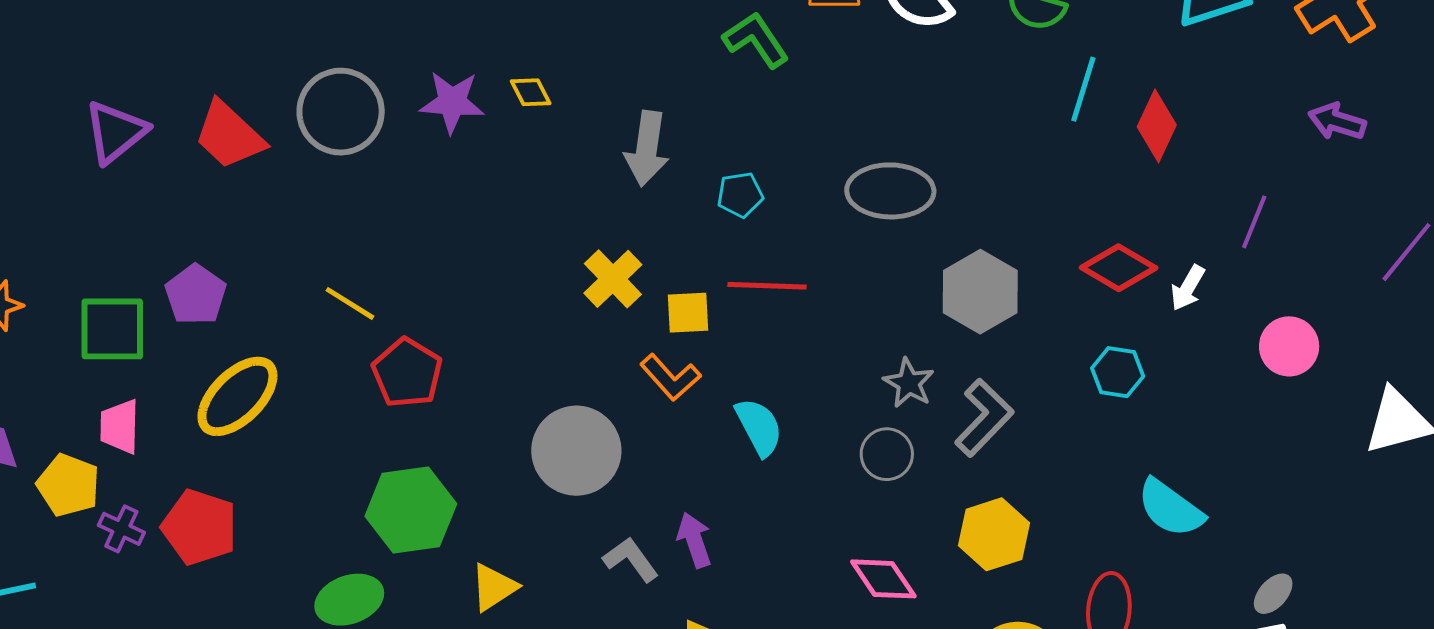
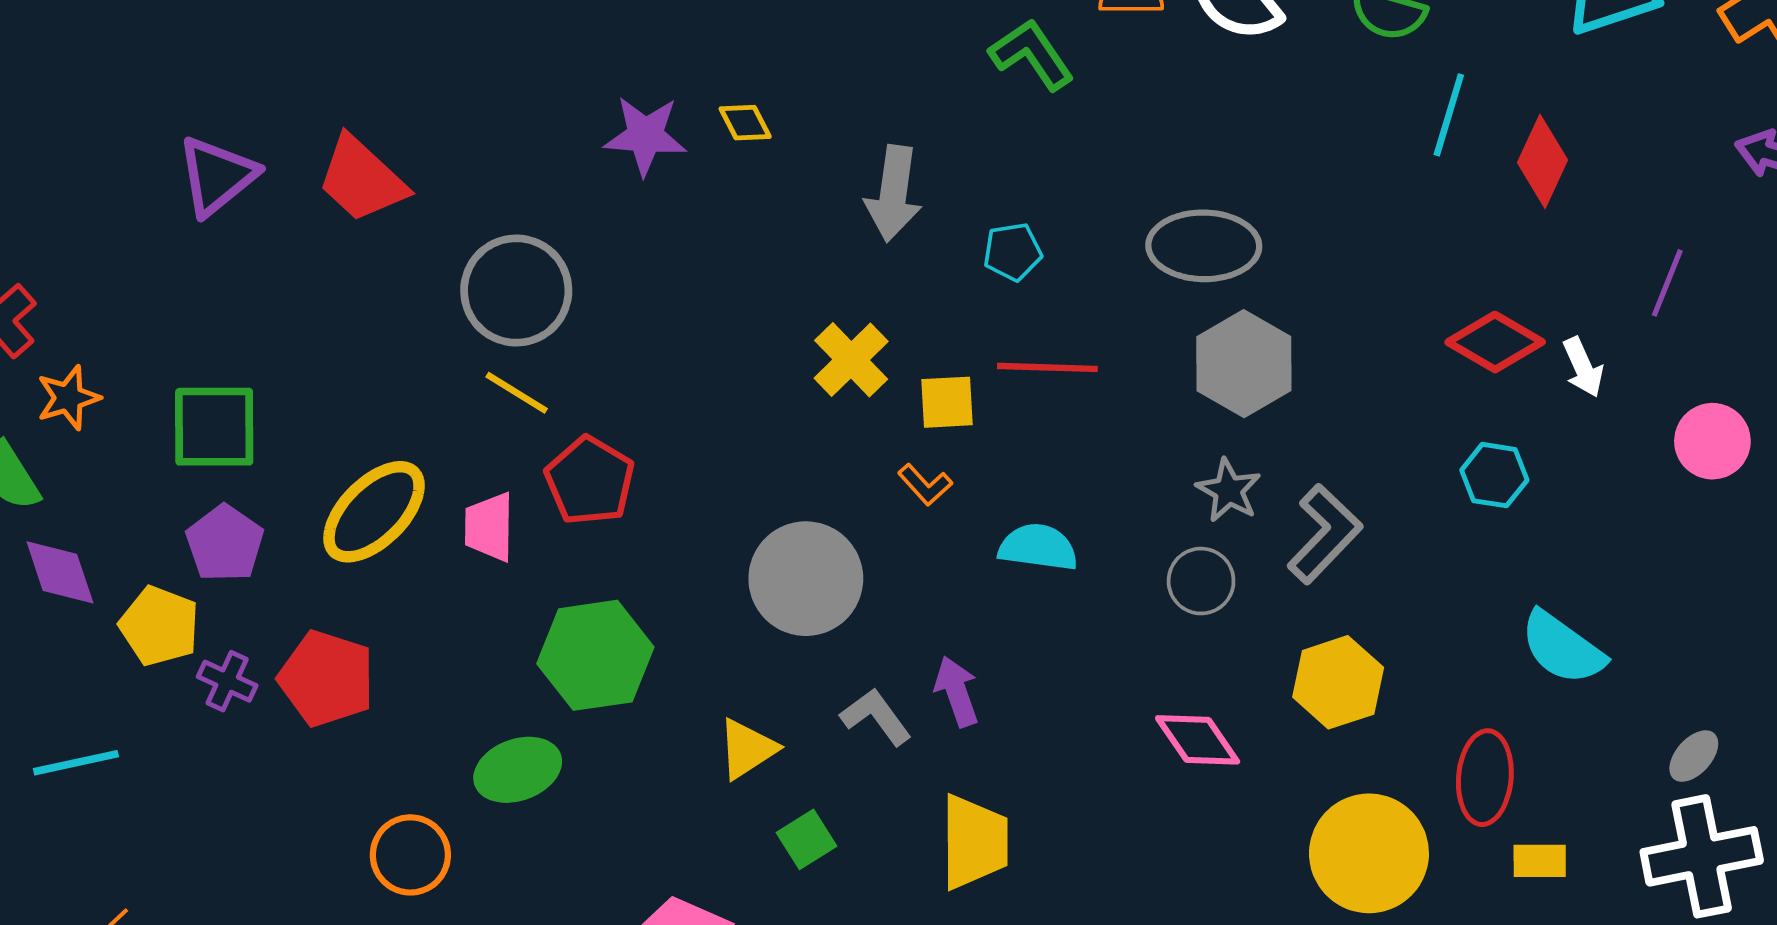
gray circle: (341, 112) -> (516, 291), moved
white arrow: (1188, 288) -> (1583, 367), turned -54
gray hexagon: (980, 292) -> (1244, 364), moved
purple pentagon: (196, 295) -> (225, 543), moved
orange L-shape: (670, 377) -> (925, 485), size x0.7
pink trapezoid: (120, 427) -> (489, 527), moved
cyan semicircle: (759, 427) -> (1038, 547), turned -54
yellow triangle: (494, 587) -> (747, 749), moved

